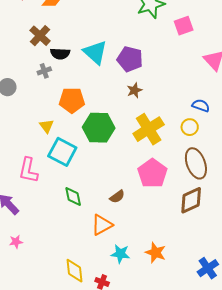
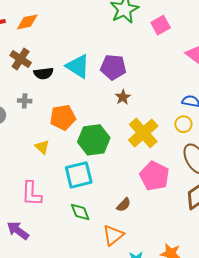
gray cross: (44, 71) -> (25, 101), moved, turned 32
cyan square: (62, 152) -> (79, 175), moved, turned -32

